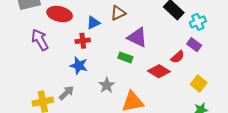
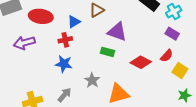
purple arrow: (40, 40) -> (24, 43), turned -70
red semicircle: (178, 57) -> (167, 56), moved
gray arrow: (66, 93) -> (64, 95), moved

